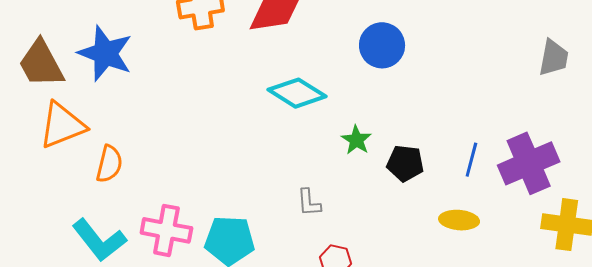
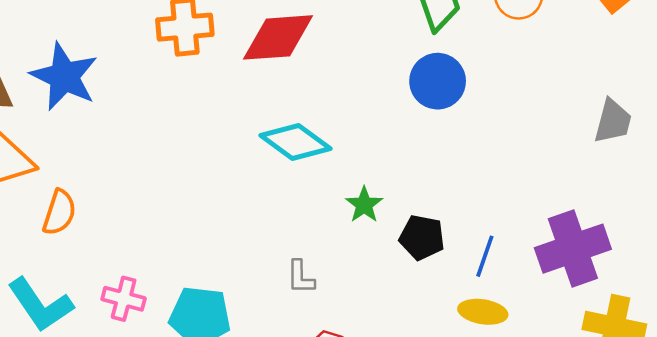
blue circle: (382, 45) -> (438, 81), moved
blue line: (471, 160) -> (485, 256), moved
pink cross: (166, 230) -> (124, 299), size x0.7

